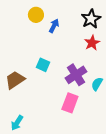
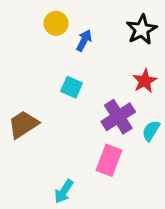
red star: (92, 43) -> (145, 81), moved
cyan square: (43, 65) -> (72, 87), moved
cyan arrow: (17, 123) -> (64, 191), moved

